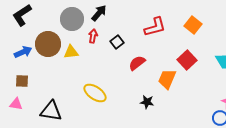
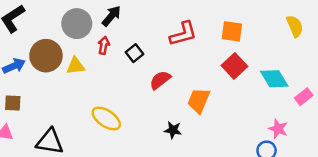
orange square: (193, 25) -> (232, 31), turned -30
red square: (187, 60) -> (234, 66), moved

